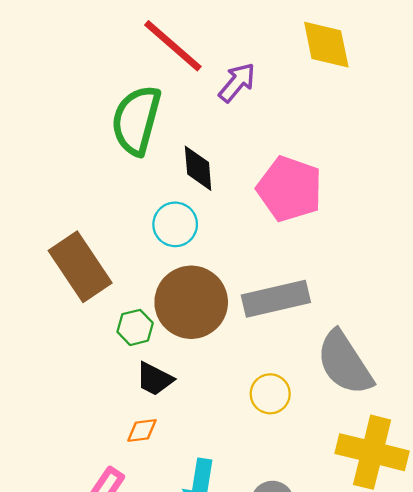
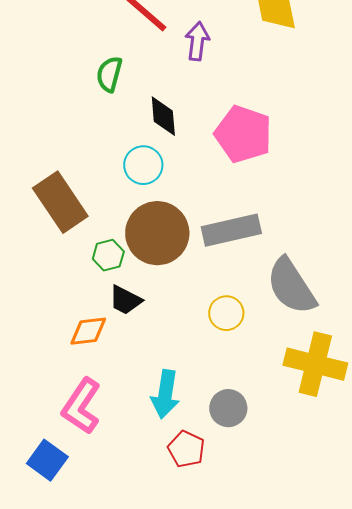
purple arrow: (237, 82) -> (197, 41), turned -33
green semicircle: (136, 120) -> (109, 74), size x0.6
orange diamond: (142, 430) -> (88, 331), moved, size x1.4

